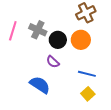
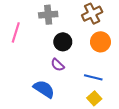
gray cross: (38, 30) -> (48, 15), moved, turned -30
orange circle: (81, 40) -> (100, 42), moved

